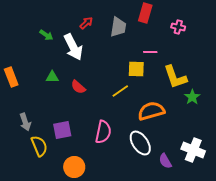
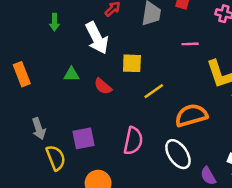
green arrow: (46, 35) -> (54, 22), moved, turned 56
yellow square: (136, 69) -> (132, 63), moved

